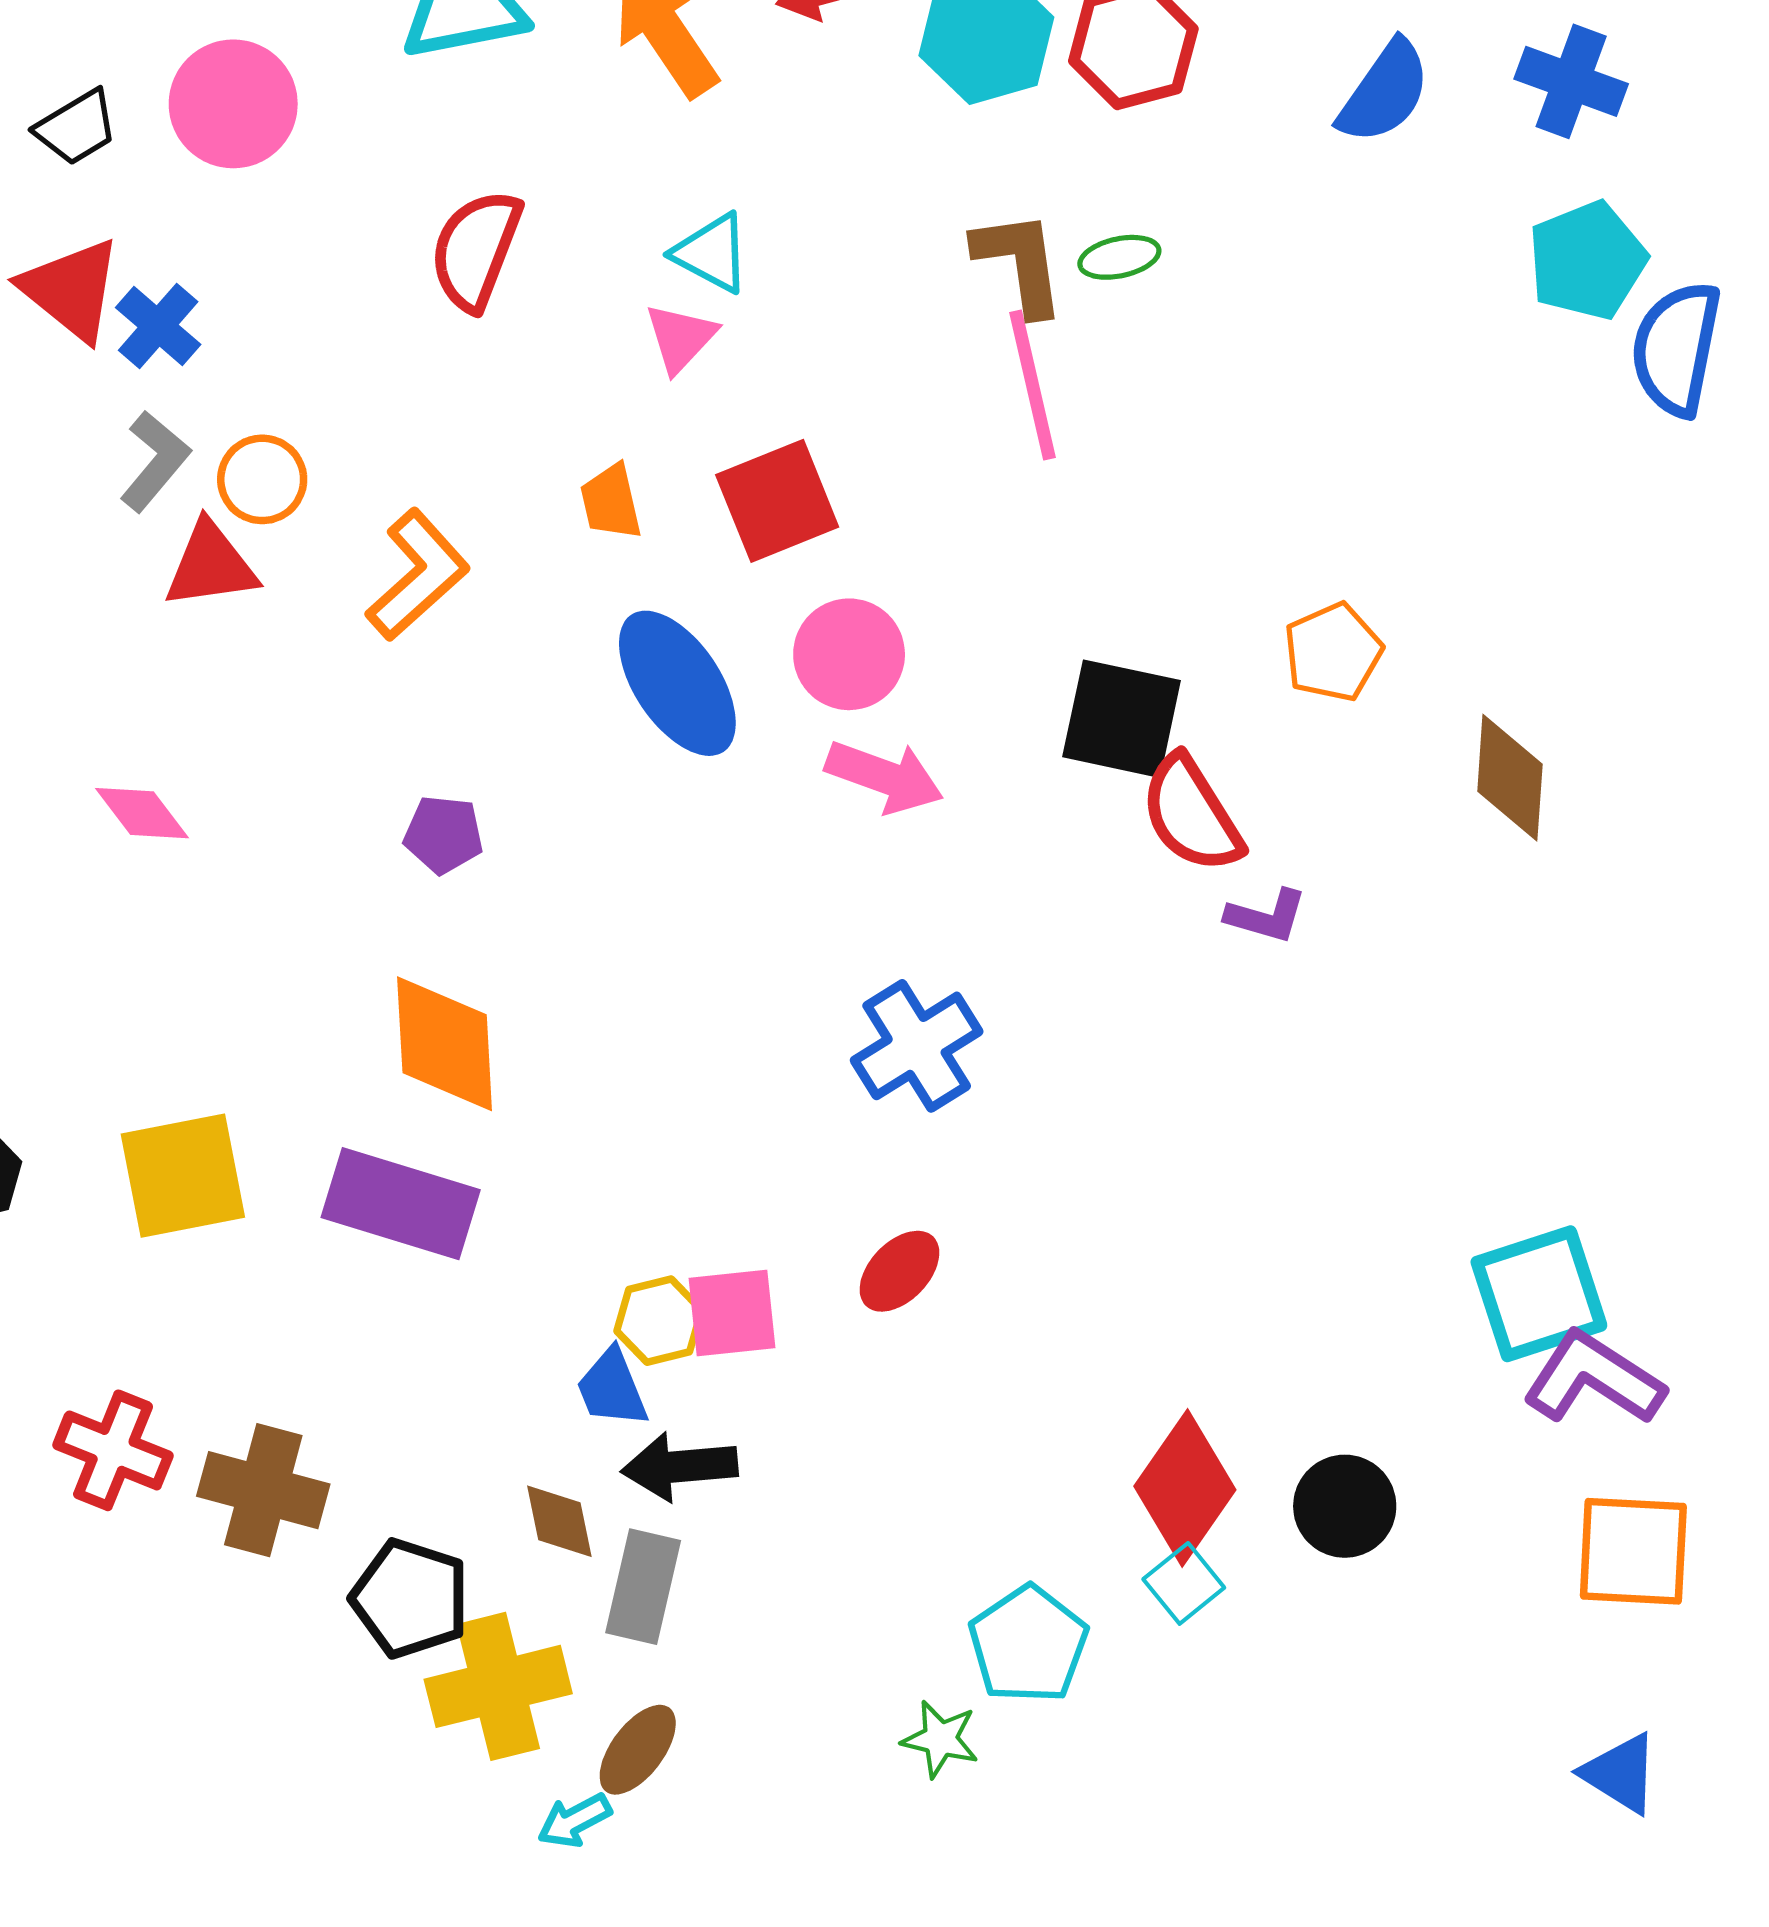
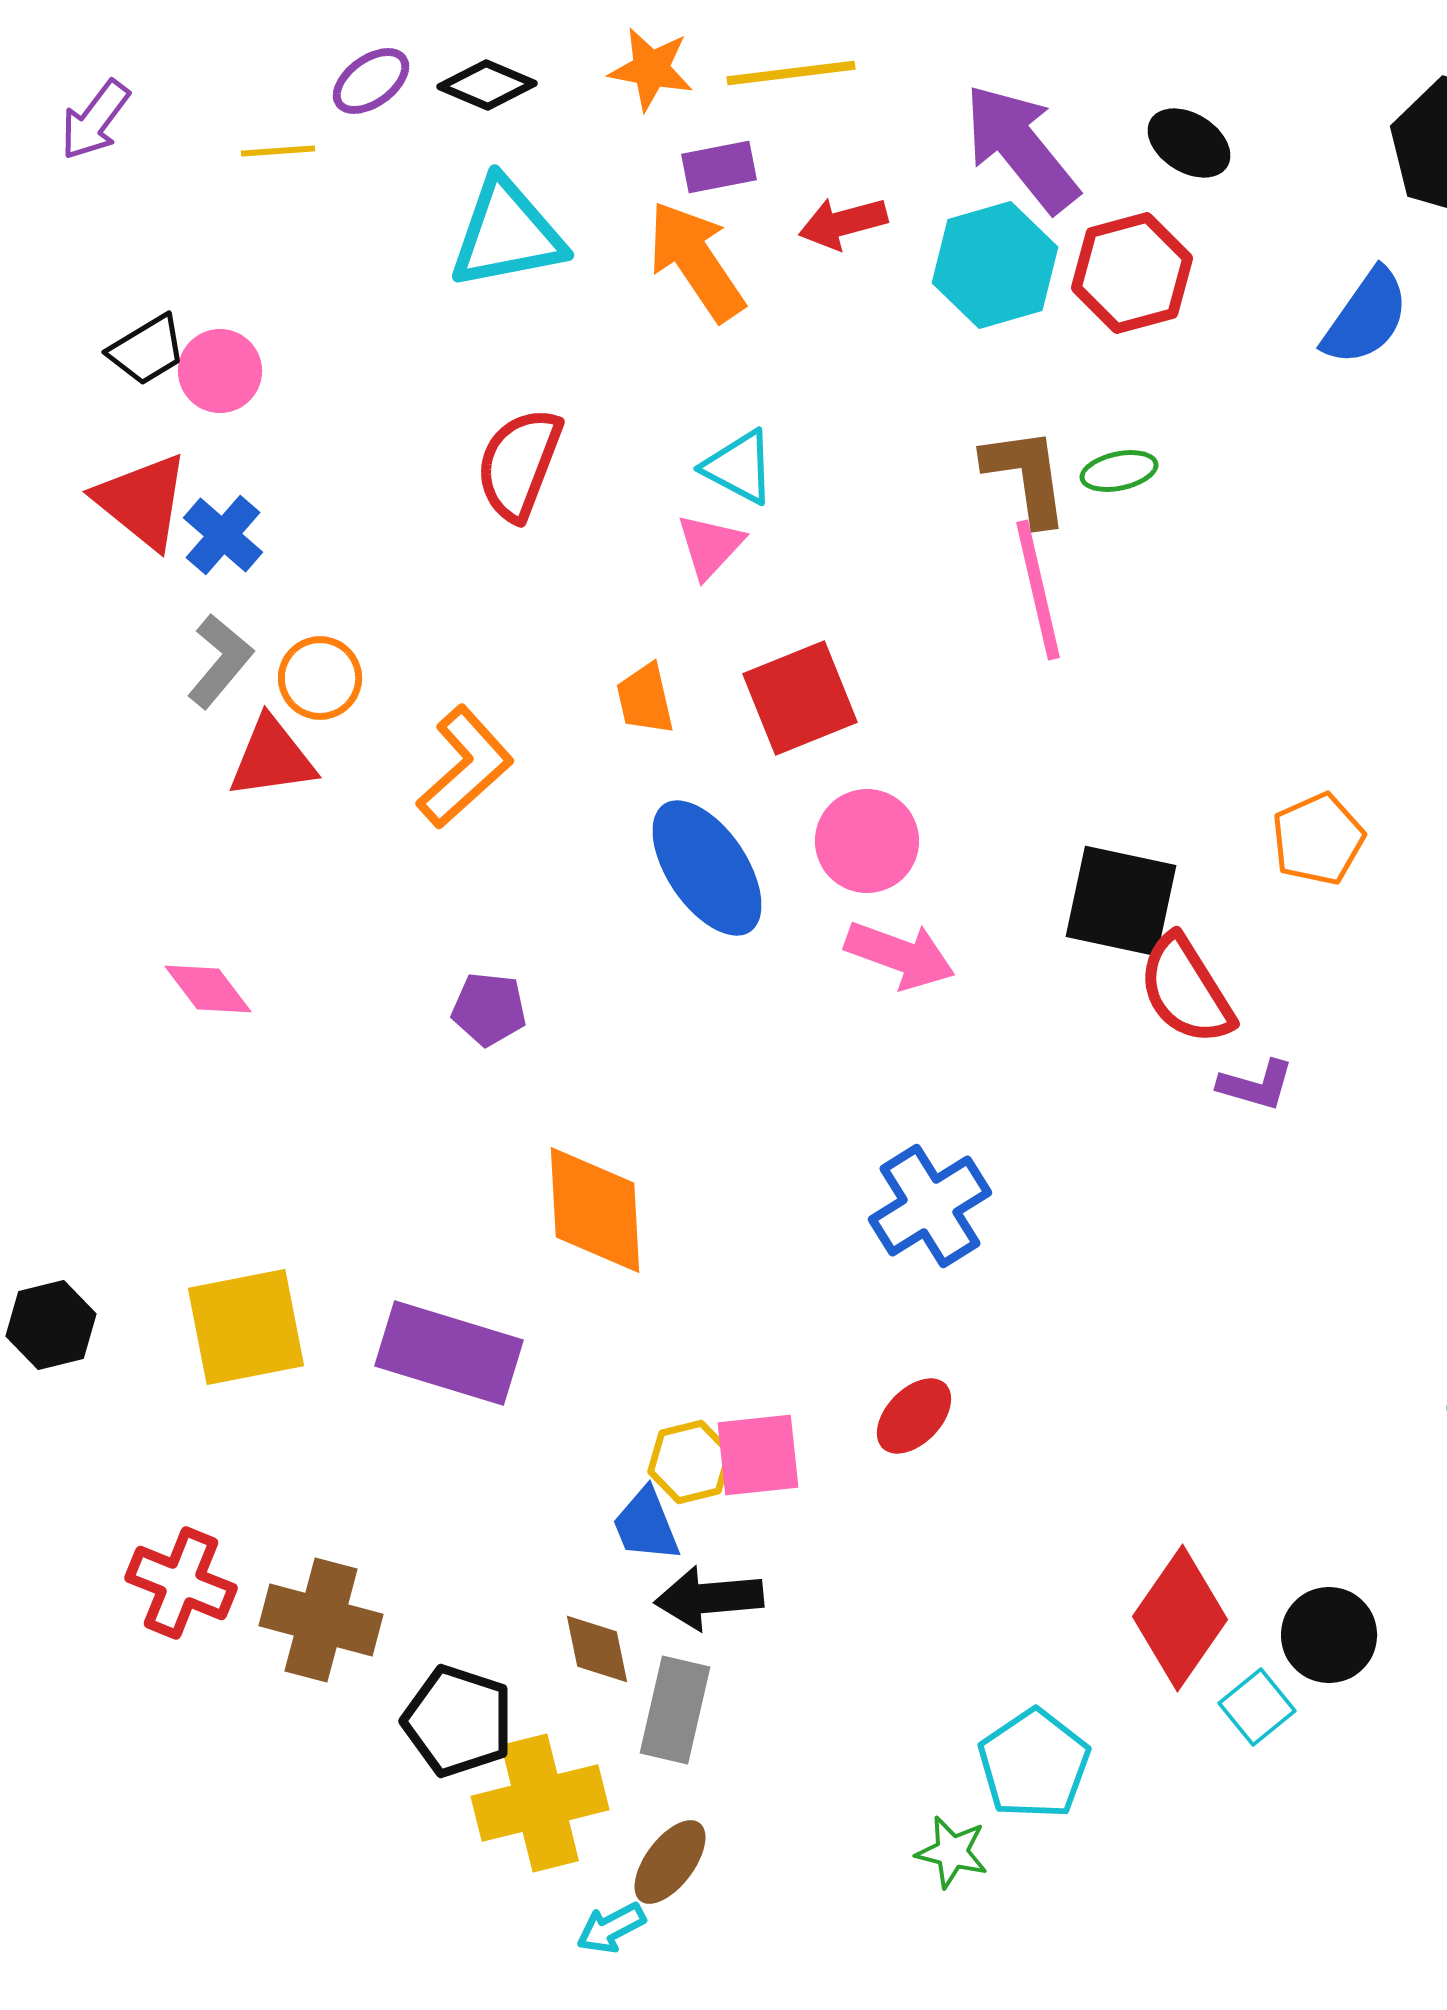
pink circle: (233, 104) -> (220, 371), moved, size x0.7
orange diamond: (445, 1044) -> (595, 1210), moved
cyan square: (1184, 1583) -> (1257, 1707), moved

